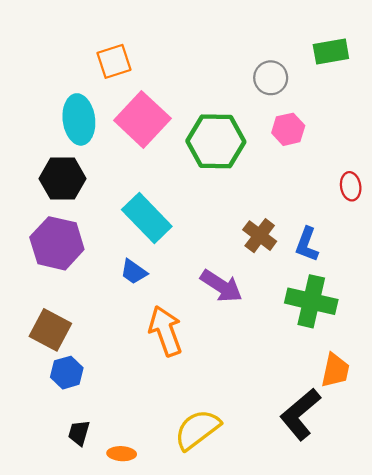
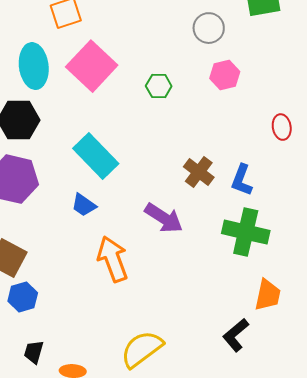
green hexagon: (216, 141) -> (159, 86), size x0.5
black L-shape: (300, 414) -> (236, 335), size x0.7

